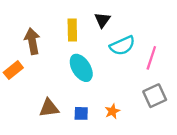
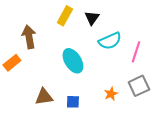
yellow rectangle: (72, 30) -> (65, 16), moved, turned 30
orange star: (112, 111) -> (111, 94), moved

